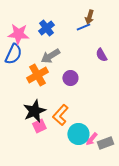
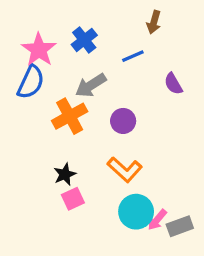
blue line: (83, 27) -> (133, 56), moved
pink star: (18, 34) -> (39, 50), turned 30
black star: (34, 111) -> (65, 174), size x0.6
orange L-shape: (60, 115) -> (125, 170), moved, turned -90

